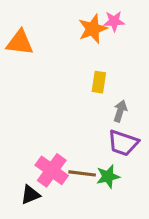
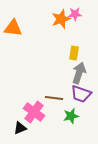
yellow rectangle: (99, 82) -> (74, 53), moved
gray arrow: (120, 111) -> (79, 73), size x1.5
brown line: (82, 173) -> (54, 98), moved

